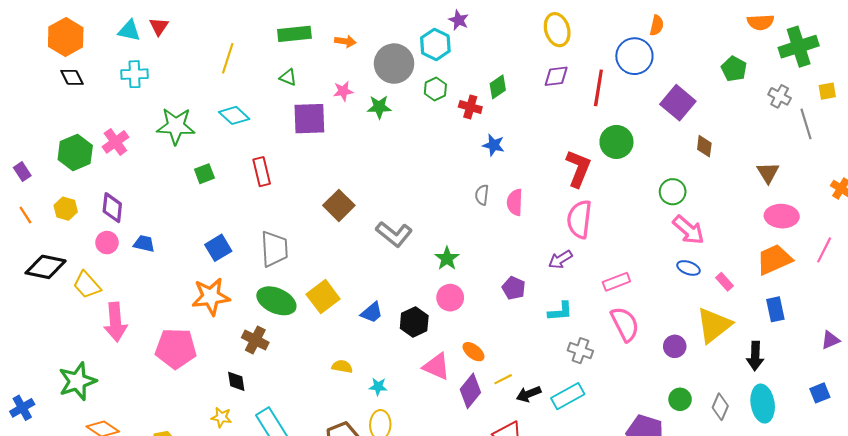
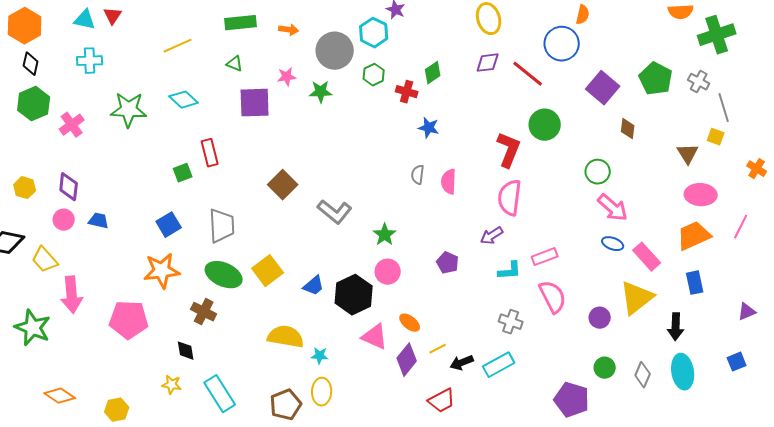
yellow line: (228, 58) -> (178, 46), turned 48
green pentagon: (734, 69) -> (656, 79), moved, size x1.4
black diamond: (72, 77) -> (31, 64), turned 40
red line: (598, 88) -> (528, 74), turned -60
yellow square: (827, 91) -> (716, 137), moved, turned 30
green hexagon: (75, 153) -> (34, 104), moved
green square: (204, 174) -> (183, 173), moved
pink rectangle: (724, 282) -> (647, 257), size x1.6
cyan L-shape: (560, 311) -> (510, 271), moved
black hexagon: (414, 322) -> (354, 295), size x1.4
yellow semicircle: (342, 366) -> (286, 337), size x1.8
green star: (77, 381) -> (33, 328), moved, turned -30

